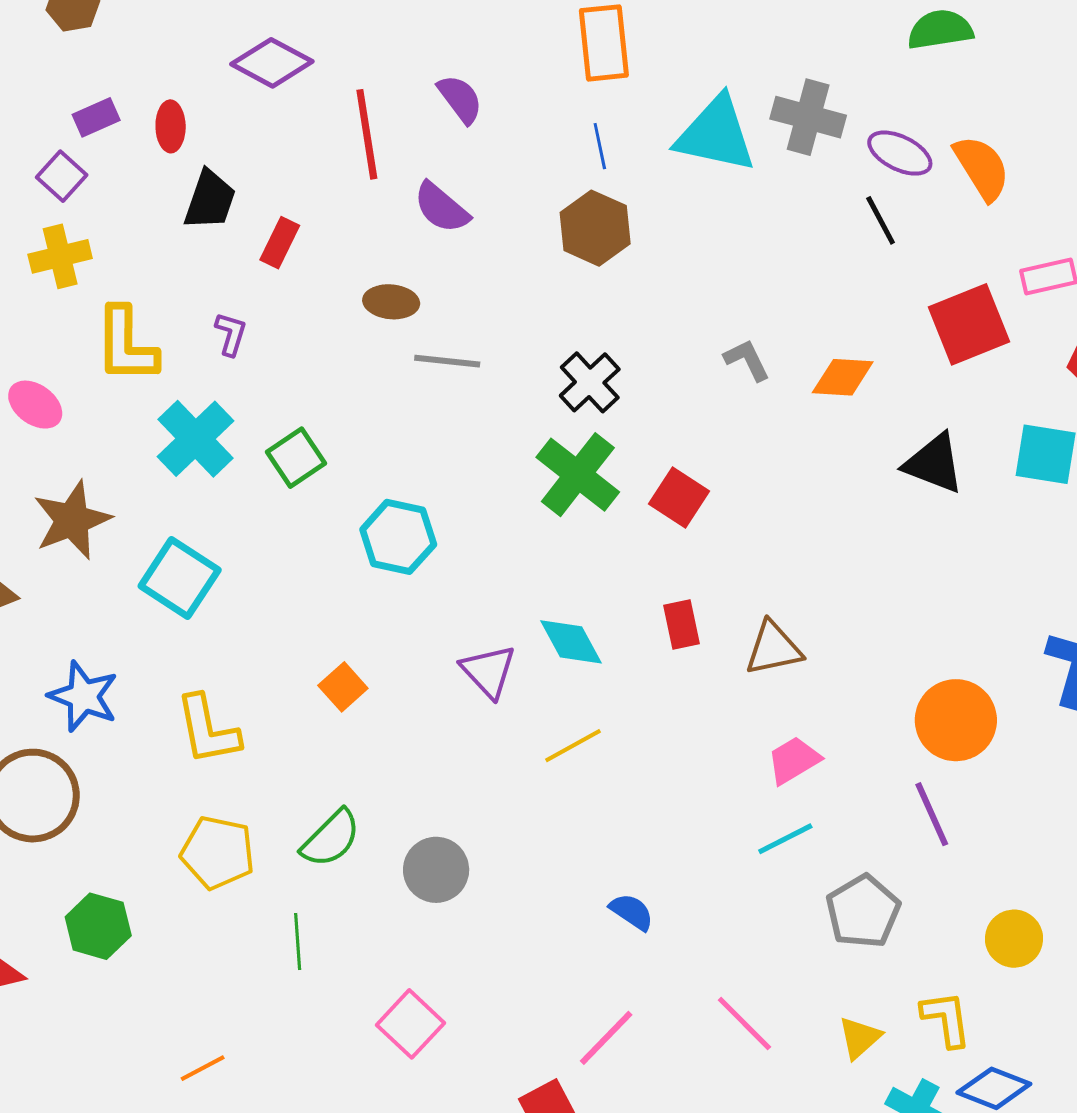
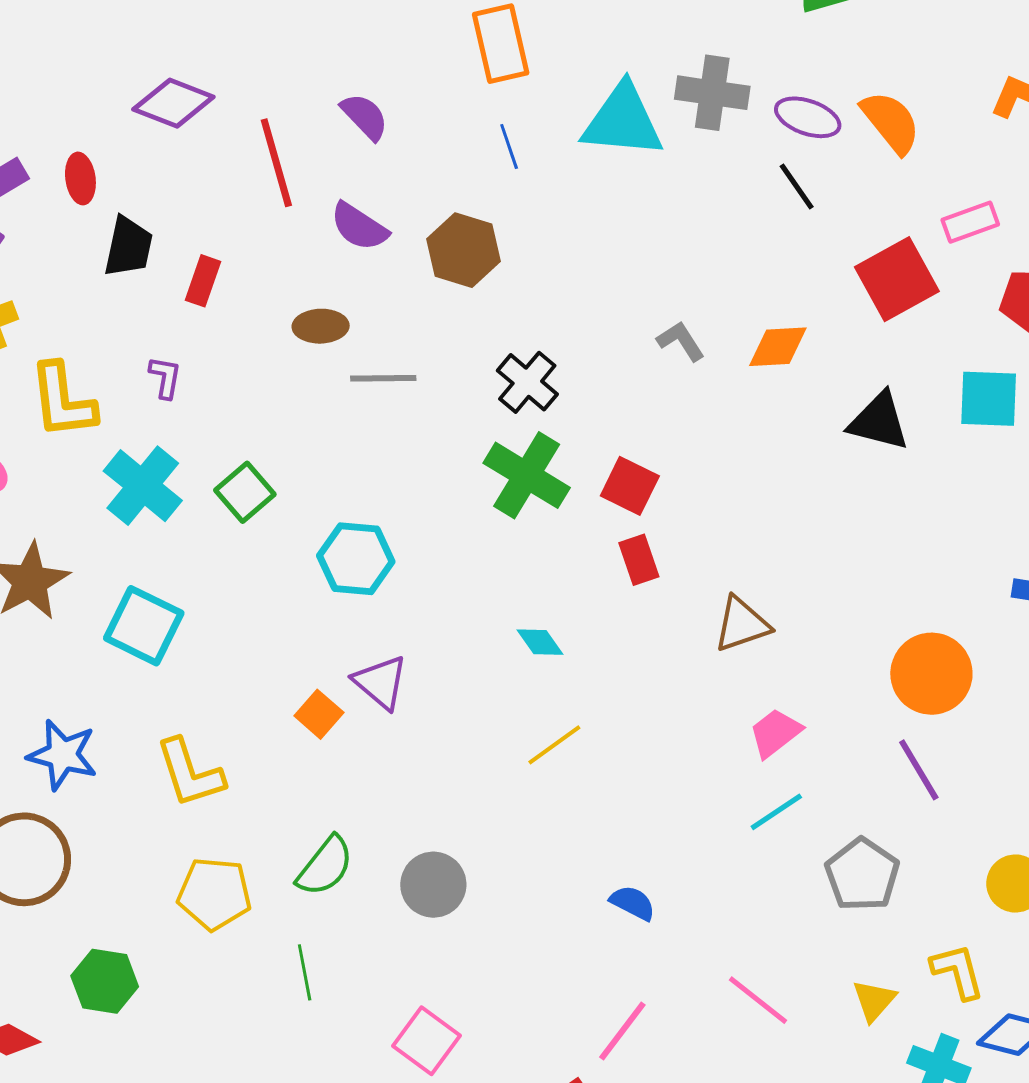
brown hexagon: (595, 228) -> (463, 250), moved
red rectangle: (681, 625) -> (639, 560), moved
cyan diamond: (571, 642) -> (540, 642), size x0.7
purple triangle: (488, 671) -> (381, 682), moved

